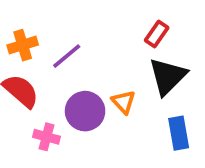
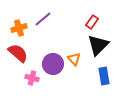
purple line: (67, 56) -> (43, 19), moved

